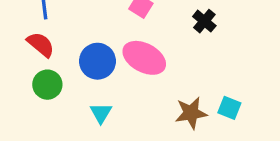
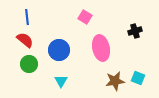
black cross: (204, 21) -> (135, 31), moved, turned 32
pink ellipse: (144, 58) -> (101, 48), moved, turned 50

